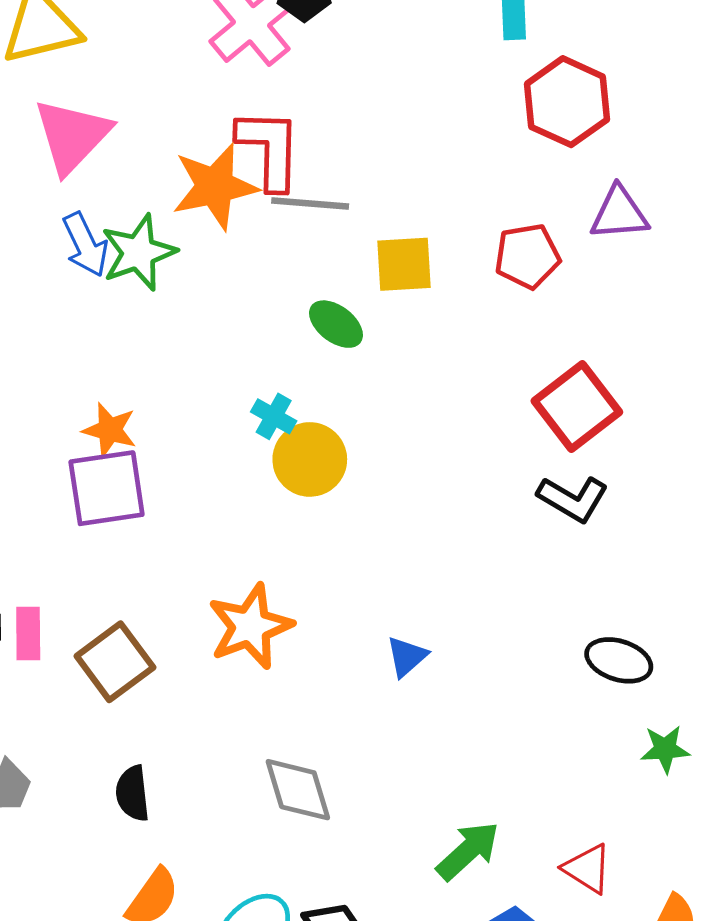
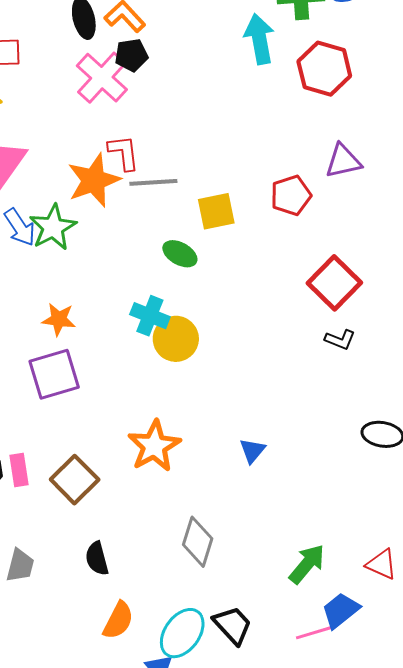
red hexagon: (567, 102) -> (324, 69), moved
red L-shape: (269, 149) -> (124, 153), size x0.7
cyan cross: (274, 416) -> (150, 316), size x1.4
orange star: (110, 430) -> (59, 319), moved
black L-shape: (573, 499) -> (340, 340), size x0.7
gray diamond: (298, 790) -> (198, 542), turned 42

